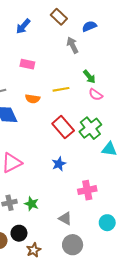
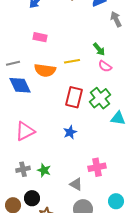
gray arrow: (73, 45) -> (116, 19), moved
orange semicircle: (33, 99) -> (45, 70), size x1.5
red rectangle: (63, 127) -> (74, 97), turned 55
pink cross: (87, 190) -> (97, 167), moved
cyan circle: (107, 223) -> (116, 201), moved

